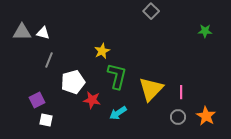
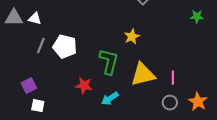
yellow star: (102, 51) -> (132, 37), moved
white pentagon: (73, 82) -> (65, 47), moved, turned 30
yellow triangle: (151, 89) -> (143, 75), turned 32

